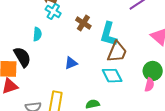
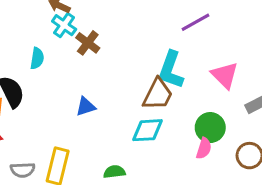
brown cross: (83, 23) -> (88, 43), moved
cyan L-shape: (109, 34) -> (171, 70), moved
cyan diamond: (112, 76) -> (147, 130), turned -70

